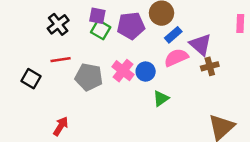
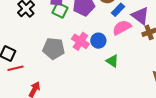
red line: (61, 60) -> (15, 68), moved
green triangle: (161, 98) -> (112, 61), turned -48

